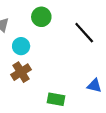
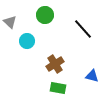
brown cross: (21, 72) -> (55, 64), moved

